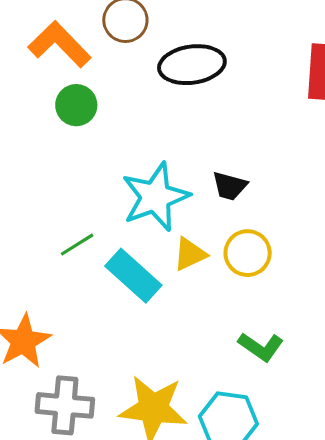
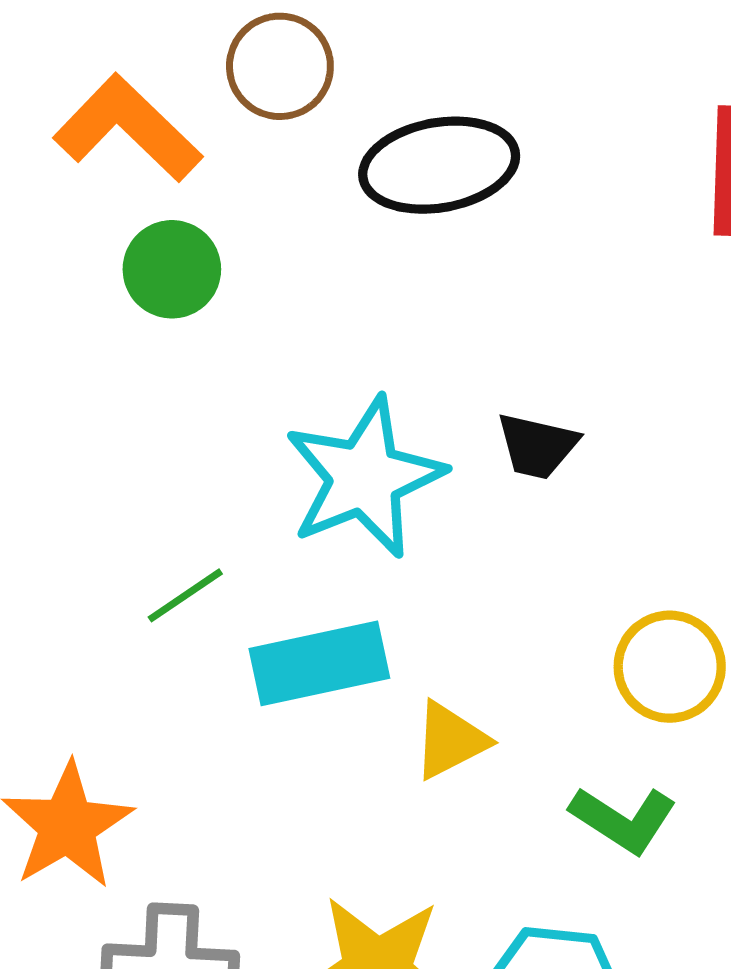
yellow circle: (248, 253) -> (670, 667), moved
yellow triangle: (190, 254) -> (450, 740), moved
cyan rectangle: (133, 276) -> (319, 663), turned -52

